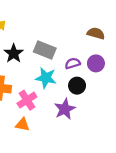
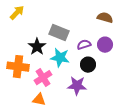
black star: (14, 53) -> (37, 47), moved
purple star: (65, 109) -> (77, 86), turned 30

